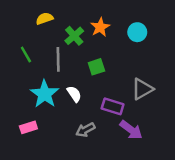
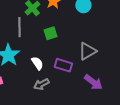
white semicircle: (74, 94) -> (37, 63), moved
purple arrow: (131, 130) -> (93, 82), moved

